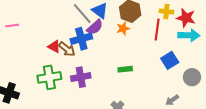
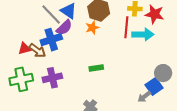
cyan arrow: (189, 35) -> (143, 34), moved
red triangle: (54, 47) -> (25, 49), turned -40
blue square: (170, 60) -> (154, 86), moved

